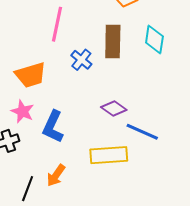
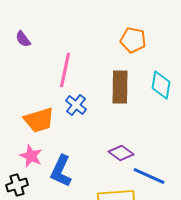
blue cross: (81, 60) -> (76, 105), moved

